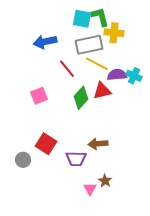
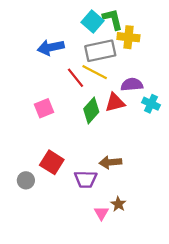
cyan square: (82, 19) -> (92, 21), turned 30
yellow line: (97, 64) -> (95, 72), moved
cyan cross: (134, 76) -> (151, 104), moved

